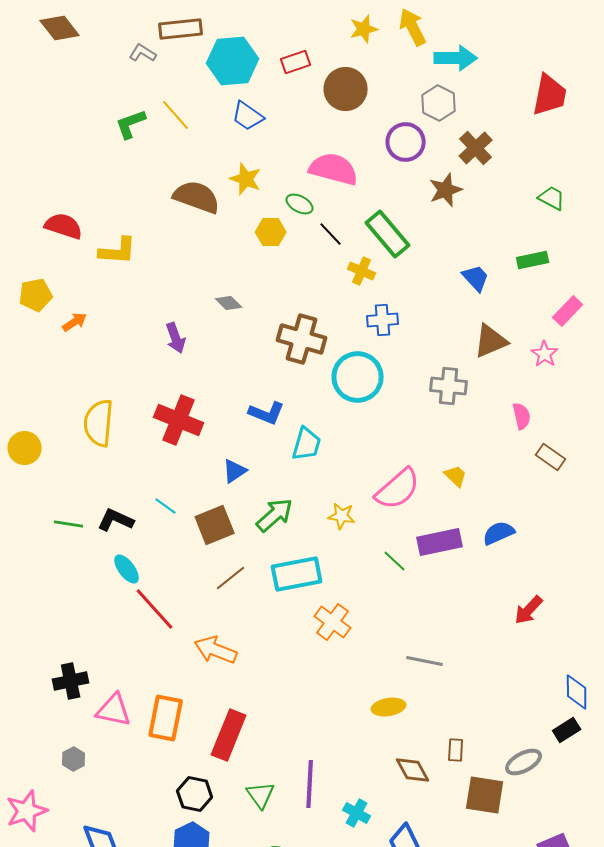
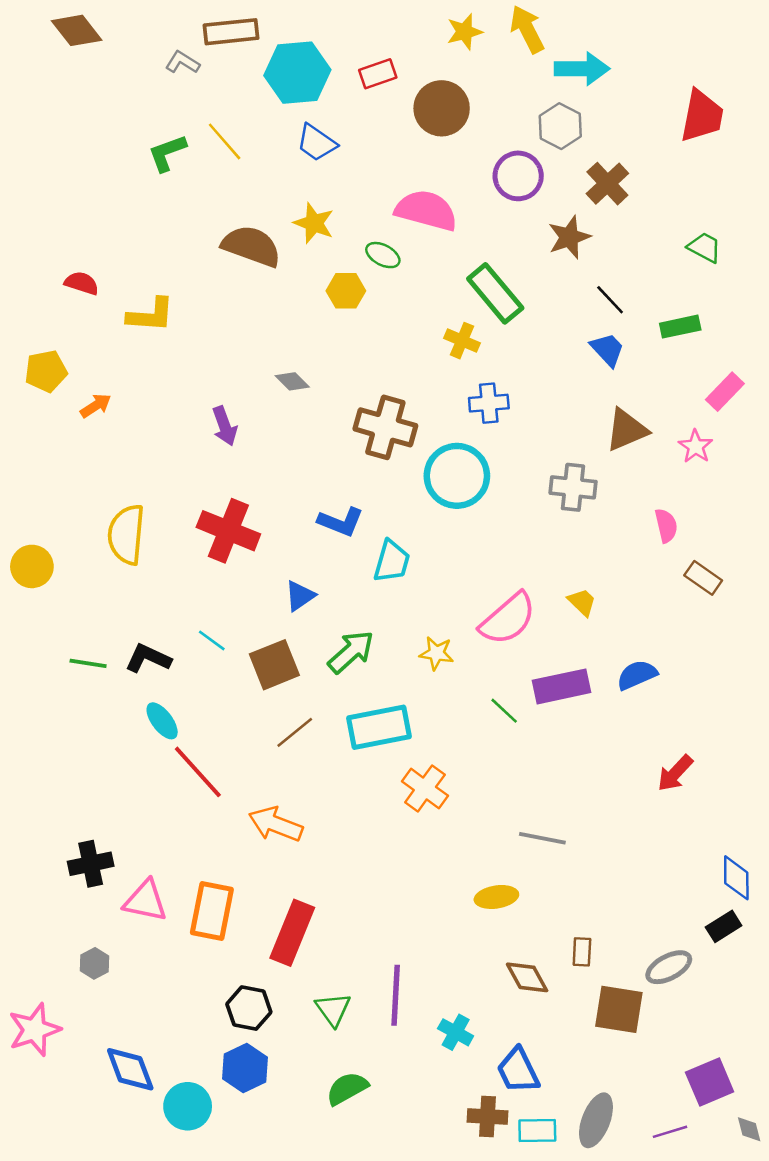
red semicircle: (64, 226) -> (82, 283), size x0.7
black line: (331, 234) -> (610, 300), moved

